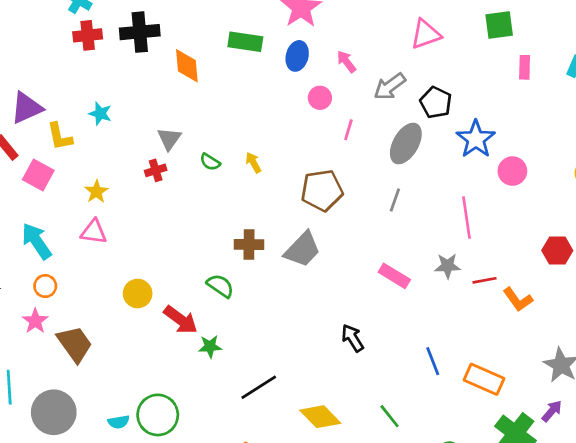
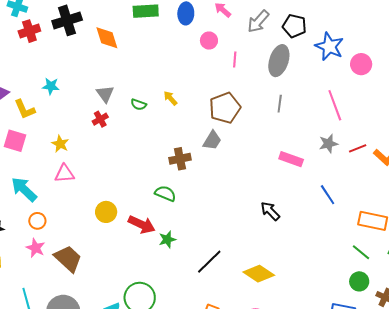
gray trapezoid: (302, 249) -> (212, 140), moved, size x0.7
blue line: (433, 361) -> (328, 195), moved
green line: (390, 416) -> (361, 252), moved

